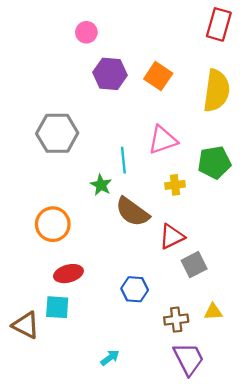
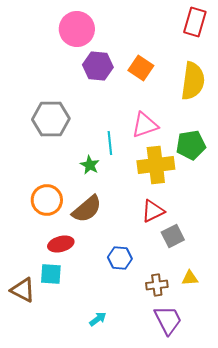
pink circle: (86, 32) -> (77, 29), size x1.8
yellow cross: (175, 185) -> (156, 165), size x2.0
brown semicircle: (132, 212) -> (87, 209), moved, turned -76

